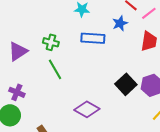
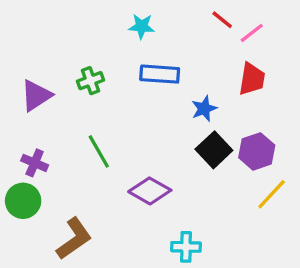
blue star: (120, 23) -> (204, 109), moved
green cross: (51, 42) -> (91, 81), turned -35
green line: (55, 69) -> (99, 151), moved

